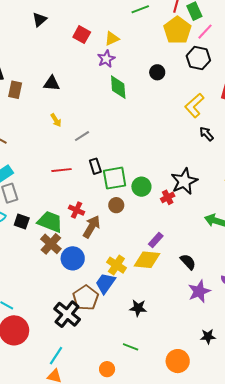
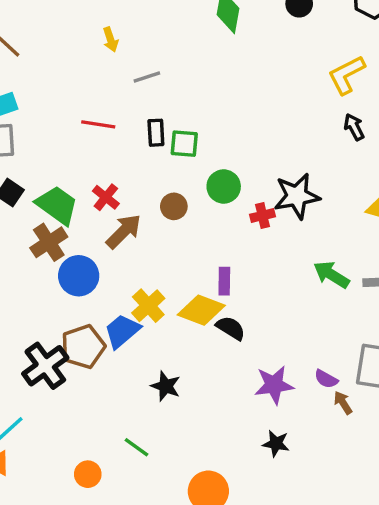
green square: (115, 178) -> (184, 144), moved, size x0.7
purple rectangle: (156, 240) -> (224, 281), turned -56
black semicircle: (188, 262) -> (231, 328), moved, turned -30
black star: (208, 337) -> (276, 444), moved

